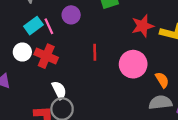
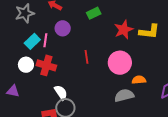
pink line: (49, 26) -> (45, 40), turned 40
orange semicircle: (162, 80) -> (139, 80), moved, turned -56
gray semicircle: (160, 103) -> (124, 95), moved

